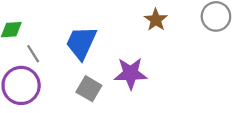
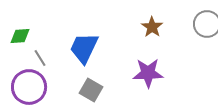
purple star: (131, 73) -> (148, 73), moved

